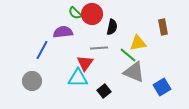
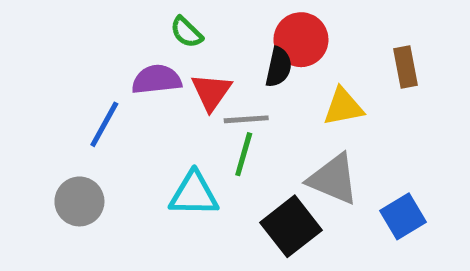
red circle: (92, 14) -> (301, 40), moved
green line: (128, 55) -> (244, 154), moved, turned 66
red triangle: (85, 63) -> (211, 92), moved
black square: (104, 91) -> (291, 226), moved, size x1.6

